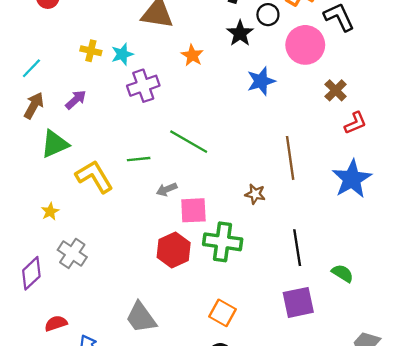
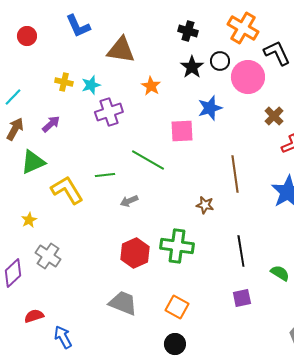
black circle: (268, 15) -> (220, 61), moved
pink square: (193, 210) -> (182, 131), moved
purple square: (298, 302) -> (242, 298), size x0.7
gray trapezoid: (141, 318) -> (123, 303), moved, turned 148

